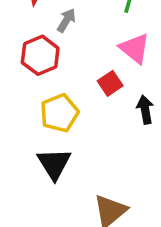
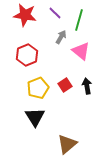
gray arrow: (66, 20) -> (61, 37), moved
red square: (110, 83) -> (65, 85), moved

